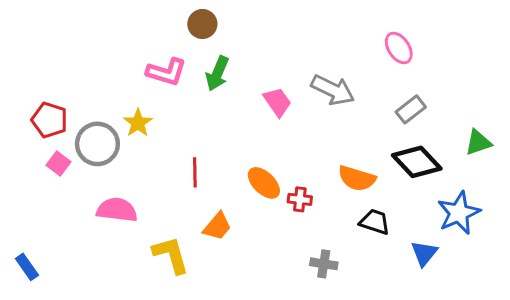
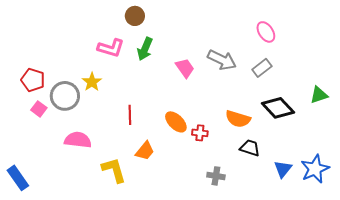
gray rectangle: (411, 109) -> (262, 68), moved
blue star: (459, 213) -> (315, 169), moved
blue rectangle: (27, 267) -> (18, 178), size x1.4

